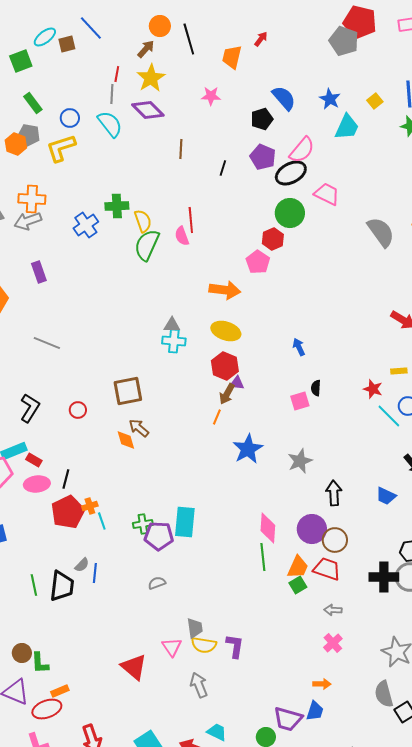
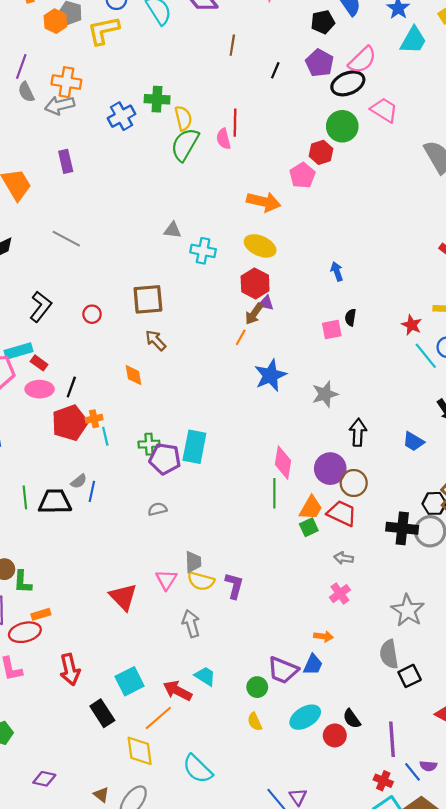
gray triangle: (172, 325) -> (173, 230), moved
orange diamond: (126, 440) -> (133, 375), moved
black trapezoid: (62, 586) -> (55, 502), turned -104

